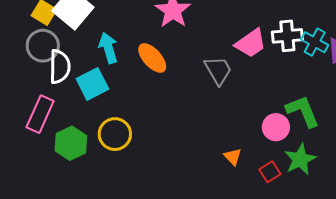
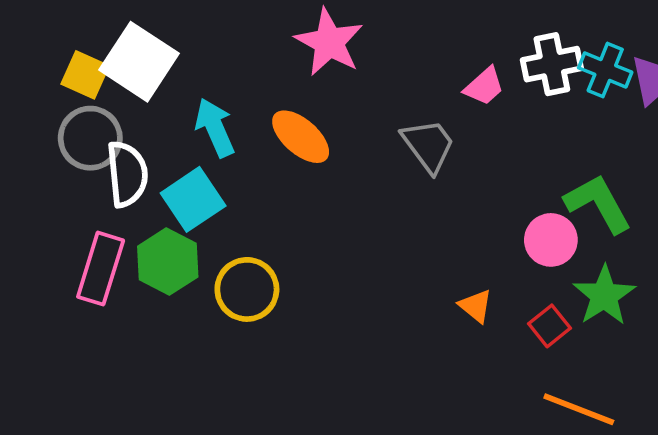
pink trapezoid: (251, 43) -> (484, 86), size x0.7
green hexagon: (71, 143) -> (168, 262), moved

